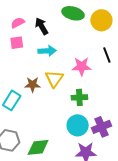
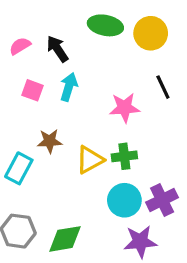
pink square: (17, 43) -> (33, 90), moved, turned 32
cyan arrow: (47, 51) -> (69, 87), turned -66
yellow triangle: (54, 79) -> (90, 160), moved, turned 30

